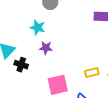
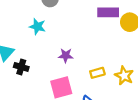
purple star: (46, 48) -> (66, 55), moved

